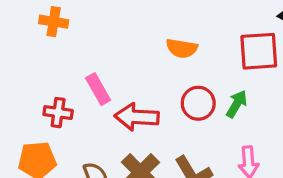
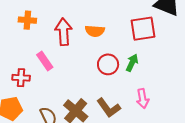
orange cross: (54, 22) -> (27, 20), moved
red arrow: (137, 117) -> (64, 32), moved, turned 88

